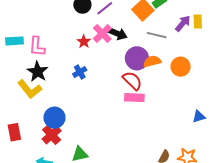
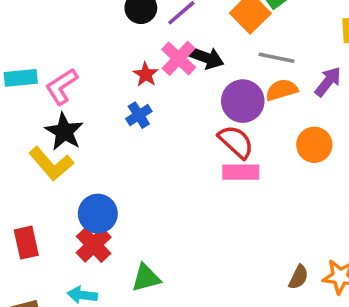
purple arrow: (183, 23) -> (328, 82), moved
pink L-shape: (37, 47) -> (62, 86), turned 55
orange semicircle: (152, 61) -> (282, 90), moved
orange circle: (181, 67) -> (314, 145), moved
blue cross: (80, 72) -> (139, 115), moved

